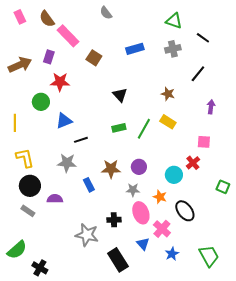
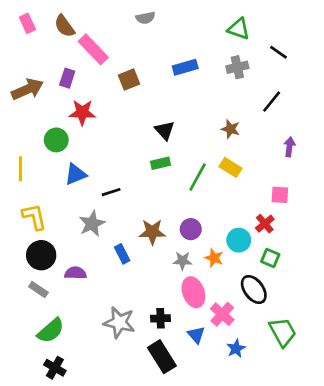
gray semicircle: (106, 13) -> (145, 18), turned -64
brown square: (94, 58) -> (129, 80), turned 35
blue triangle: (64, 121) -> (75, 174), moved
green rectangle: (119, 128) -> (161, 163), moved
gray star: (67, 163) -> (92, 224), turned -30
green square: (223, 187) -> (270, 258), moved
orange star: (160, 197) -> (214, 258), moved
black cross: (114, 220) -> (161, 318), moved
green semicircle: (17, 250) -> (51, 331), moved
green trapezoid: (209, 256) -> (283, 332), moved

